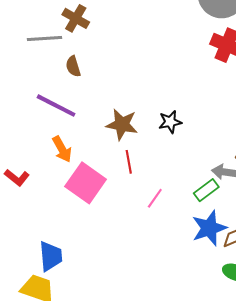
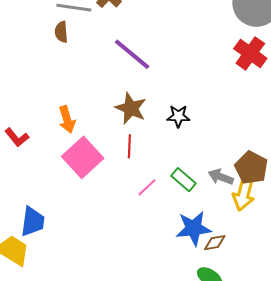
brown semicircle: (73, 66) -> (61, 32), moved
purple line: (56, 106) -> (132, 54), moved
green rectangle: (206, 190) -> (183, 180), moved, turned 65

